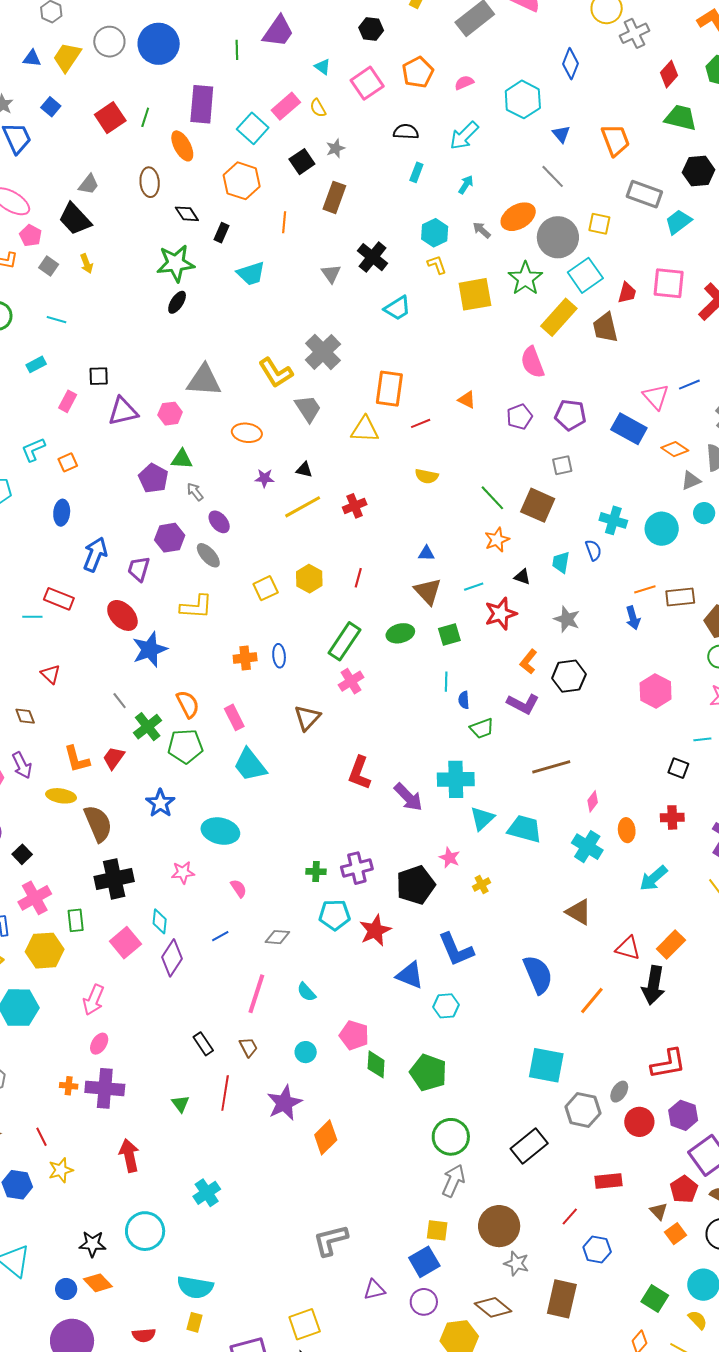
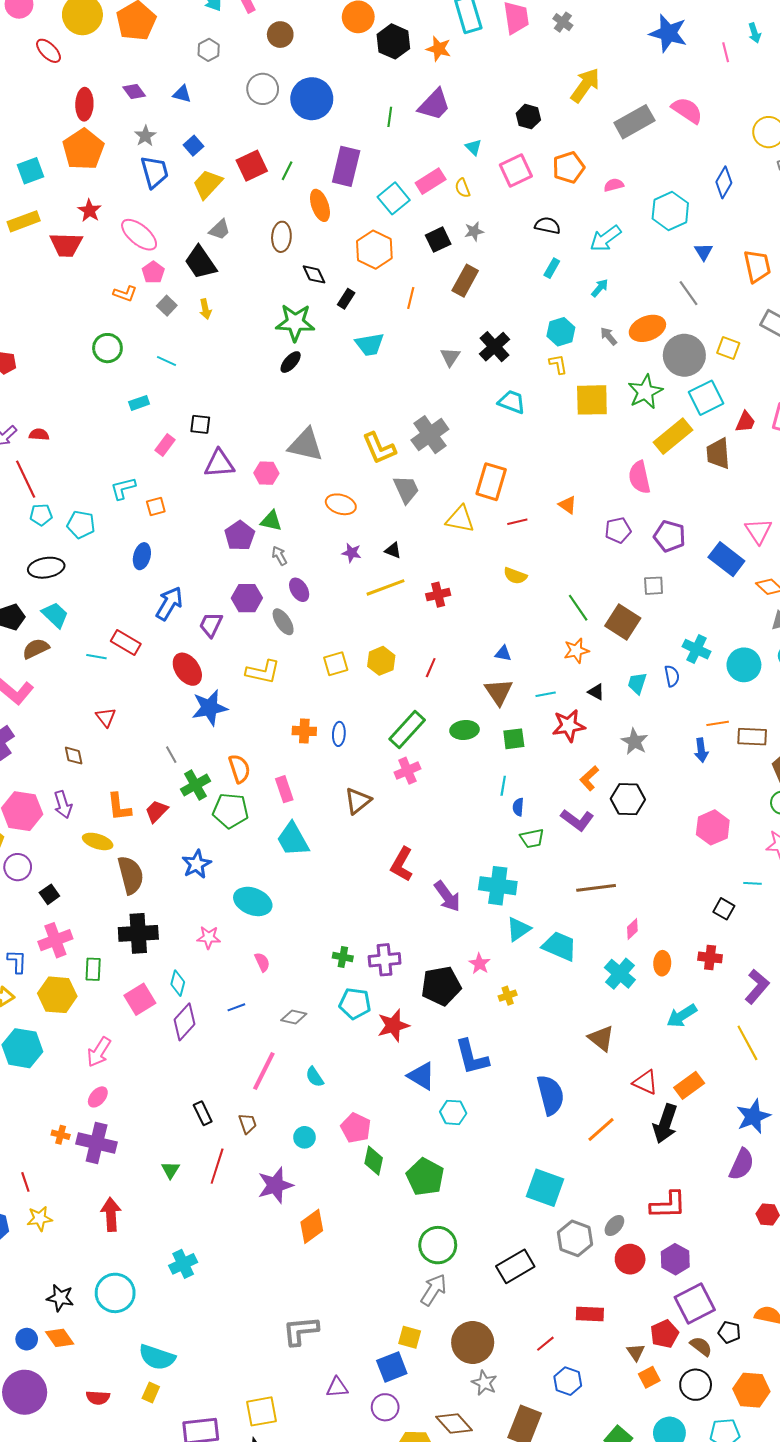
yellow trapezoid: (67, 57) -> (208, 184), moved
cyan trapezoid: (397, 308) -> (512, 402), turned -136

